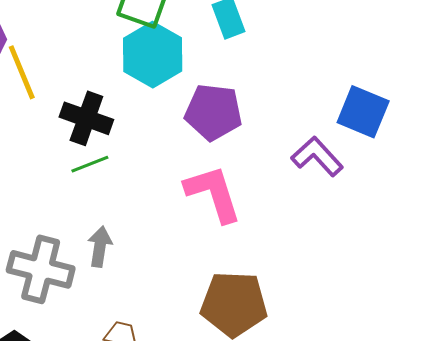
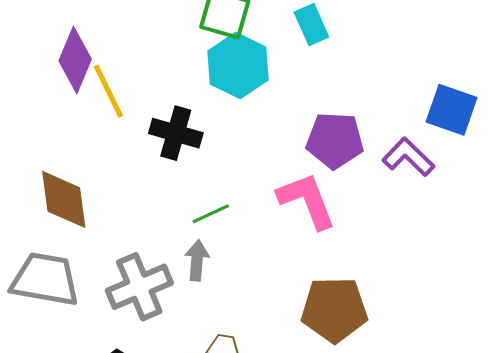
purple pentagon: (213, 112) -> (335, 140), moved
green line: (90, 164) -> (211, 214), moved
gray cross: (41, 269) -> (139, 287), turned -34

